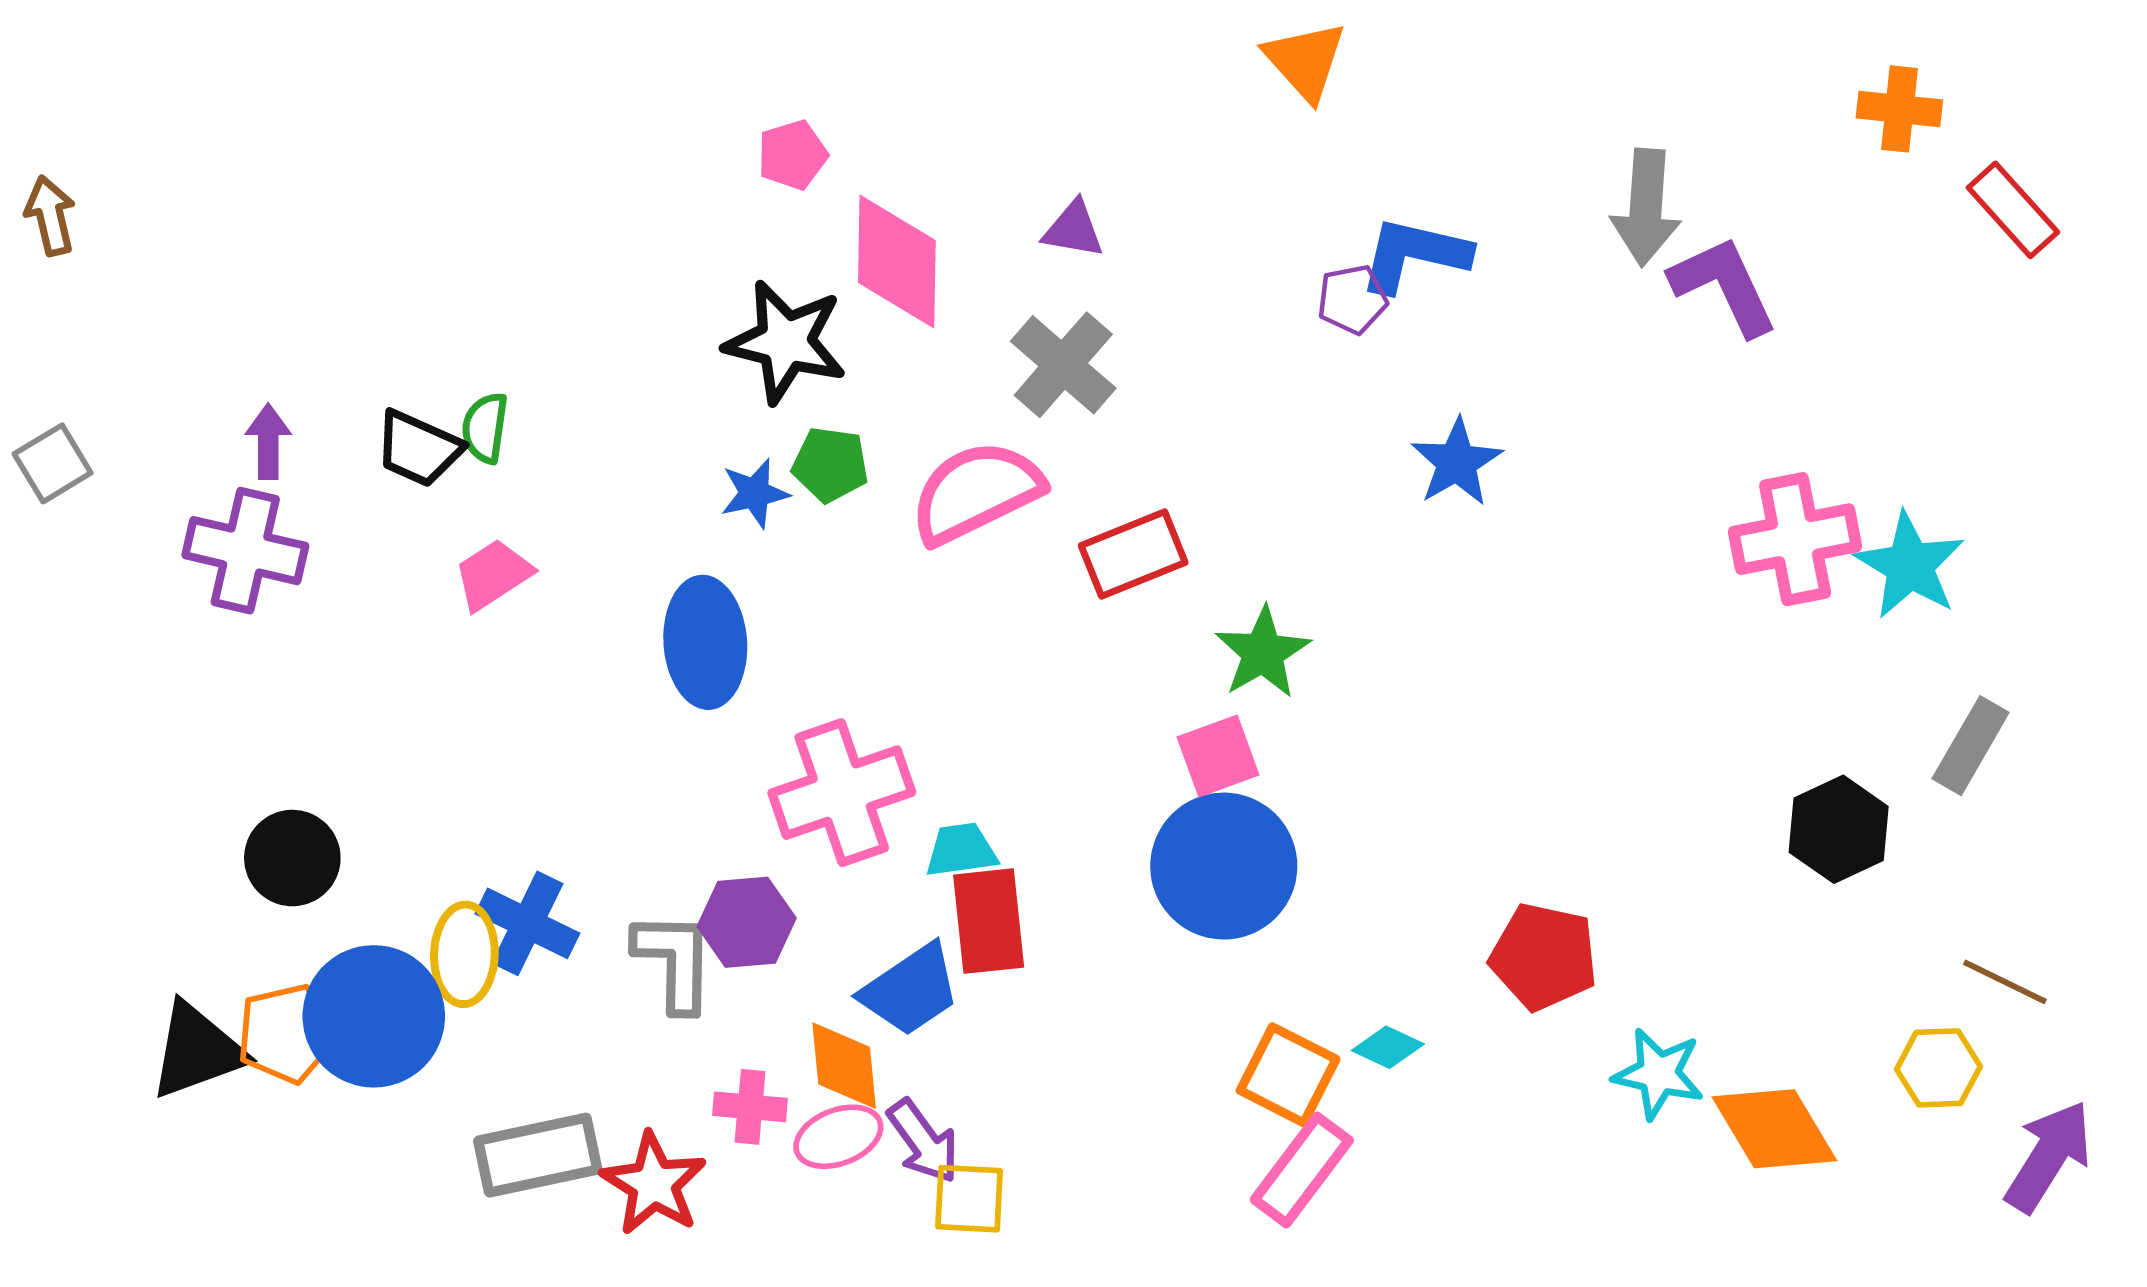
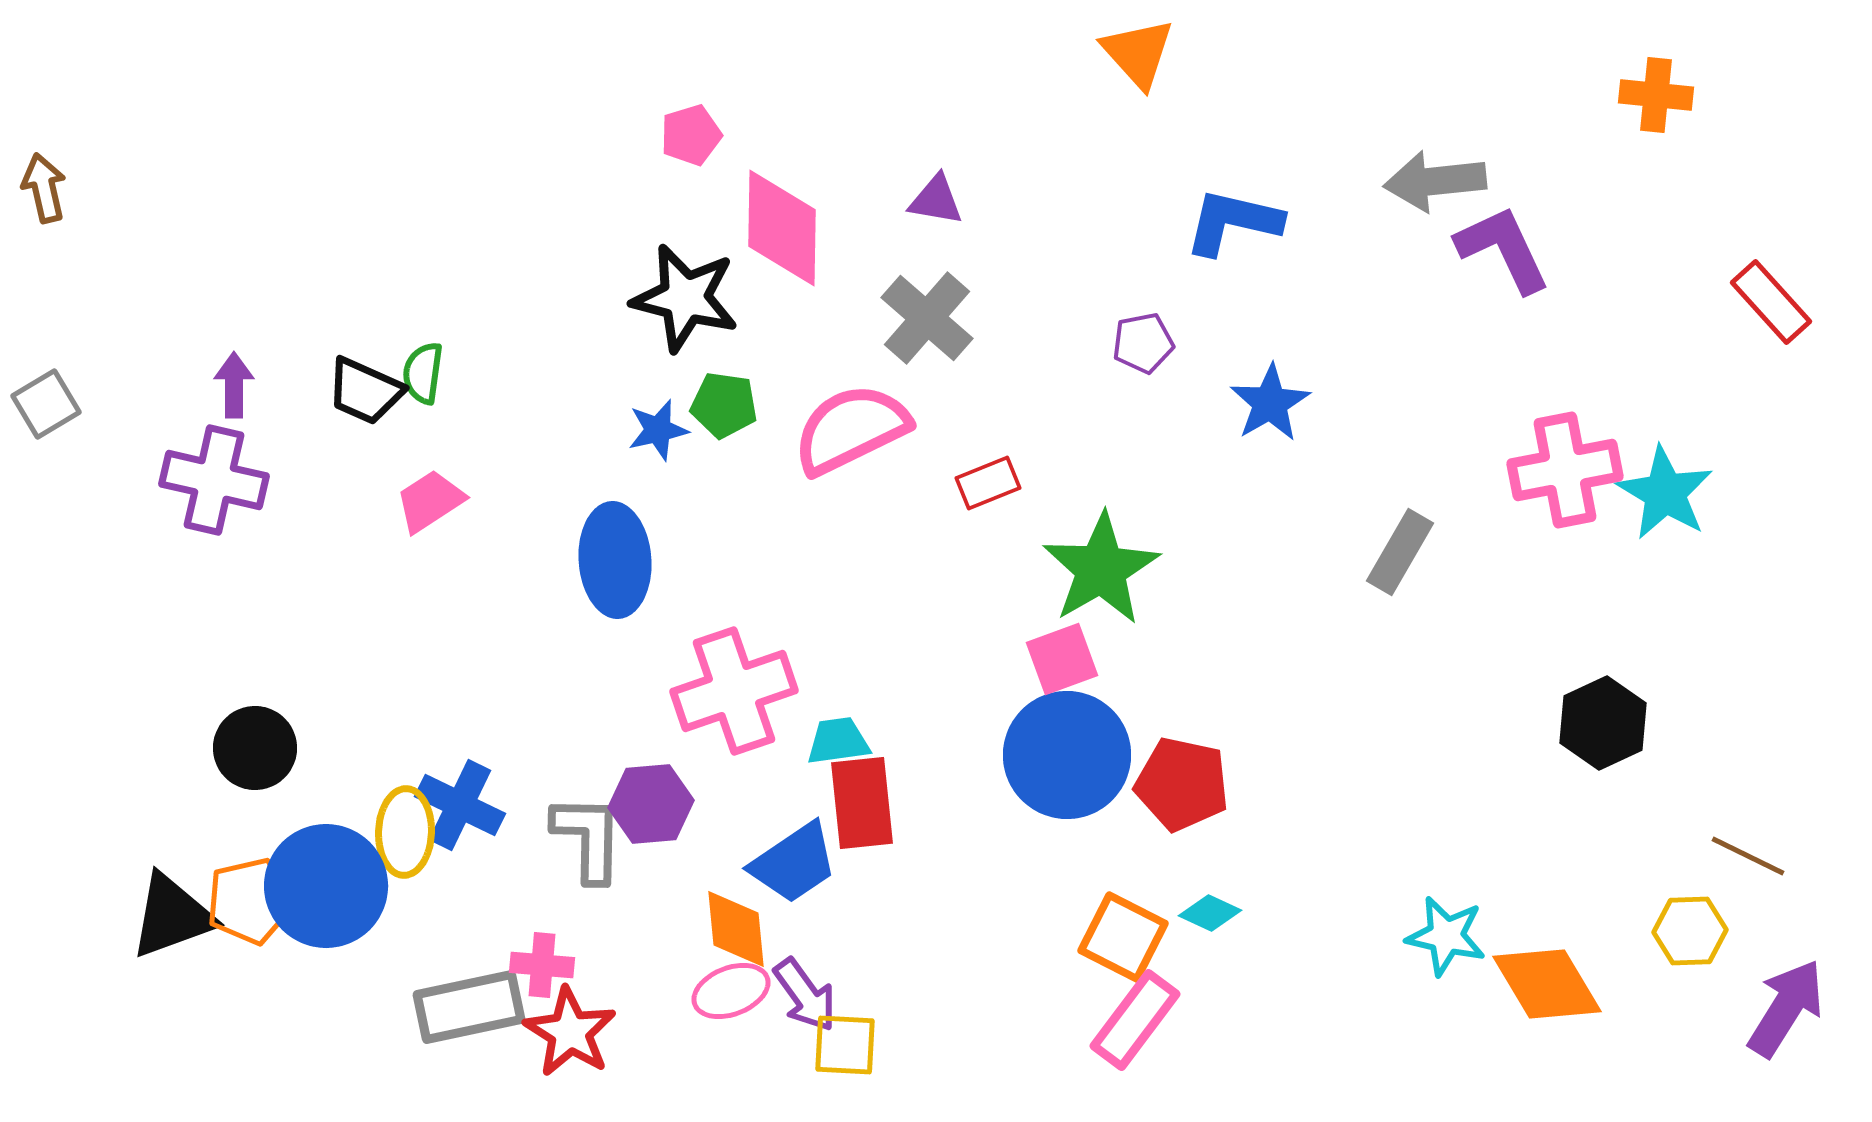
gray arrow: (1646, 208) -> (1435, 181), turned 80
red rectangle: (2013, 210) -> (1771, 302), moved
purple pentagon: (1352, 299) -> (1143, 343), moved
red rectangle: (1133, 554) -> (988, 483), size x0.7
green star: (1263, 653) -> (1101, 569), size x1.4
gray rectangle: (1971, 746) -> (1400, 552), moved
red pentagon: (1544, 957) -> (1182, 784), moved
pink cross: (750, 1107) -> (542, 965), moved

